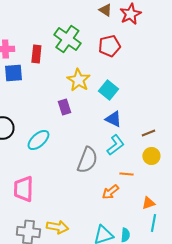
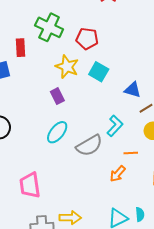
red pentagon: (109, 46) -> (87, 39), moved, turned 30
blue triangle: (113, 119) -> (133, 90), moved
cyan ellipse: (38, 140) -> (57, 132), moved
gray semicircle: (87, 160) -> (89, 145), turned 48

